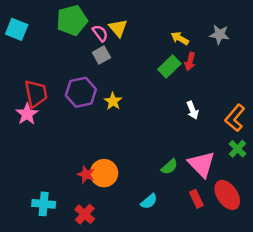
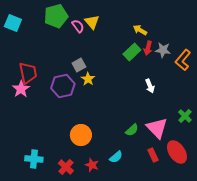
gray star: (219, 34) -> (163, 50), moved
gray square: (101, 55) -> (79, 65), moved
purple hexagon: (81, 92) -> (63, 86), moved
orange L-shape: (235, 118) -> (183, 60), moved
red star: (86, 174) -> (92, 165), moved

